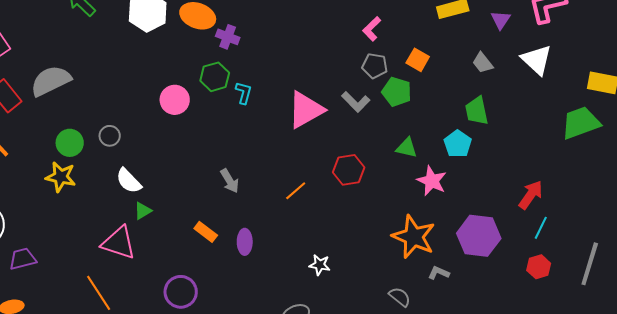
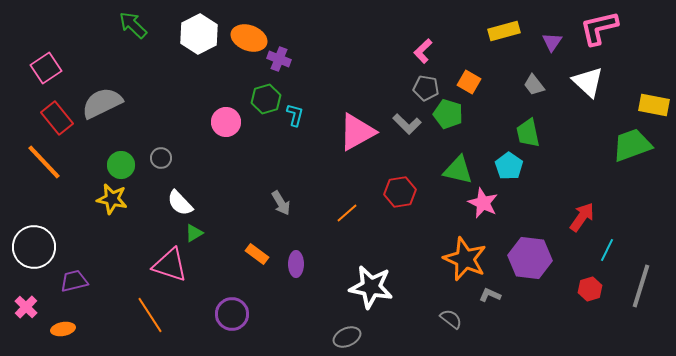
green triangle: (407, 148) -> (458, 170), size x1.4
cyan line: (541, 228) -> (607, 250), moved
white star: (320, 265) -> (371, 287), size x2.0

